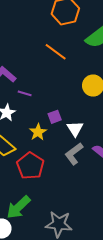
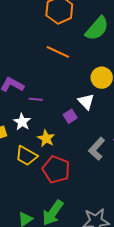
white triangle: (75, 129) -> (86, 102), moved
yellow star: (38, 132) -> (46, 138), moved

